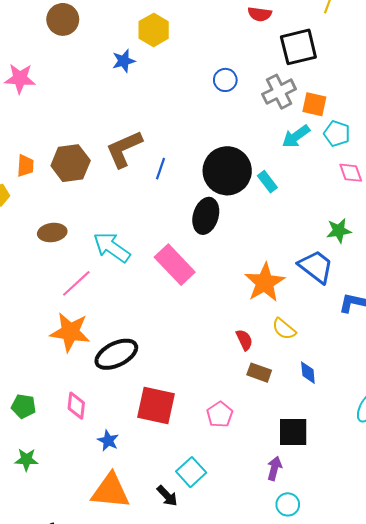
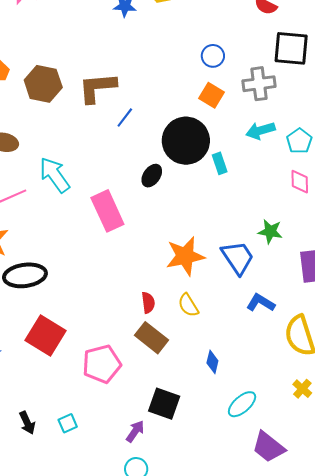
orange square: (314, 104) -> (212, 95), moved
black ellipse: (206, 216) -> (152, 176), size x0.7
brown rectangle: (259, 373) -> (152, 338), size x1.4
blue diamond: (308, 373) -> (212, 362), moved
pink pentagon: (220, 414) -> (102, 364), size x1.5
cyan square: (191, 472) -> (68, 423), moved, size x0.7

